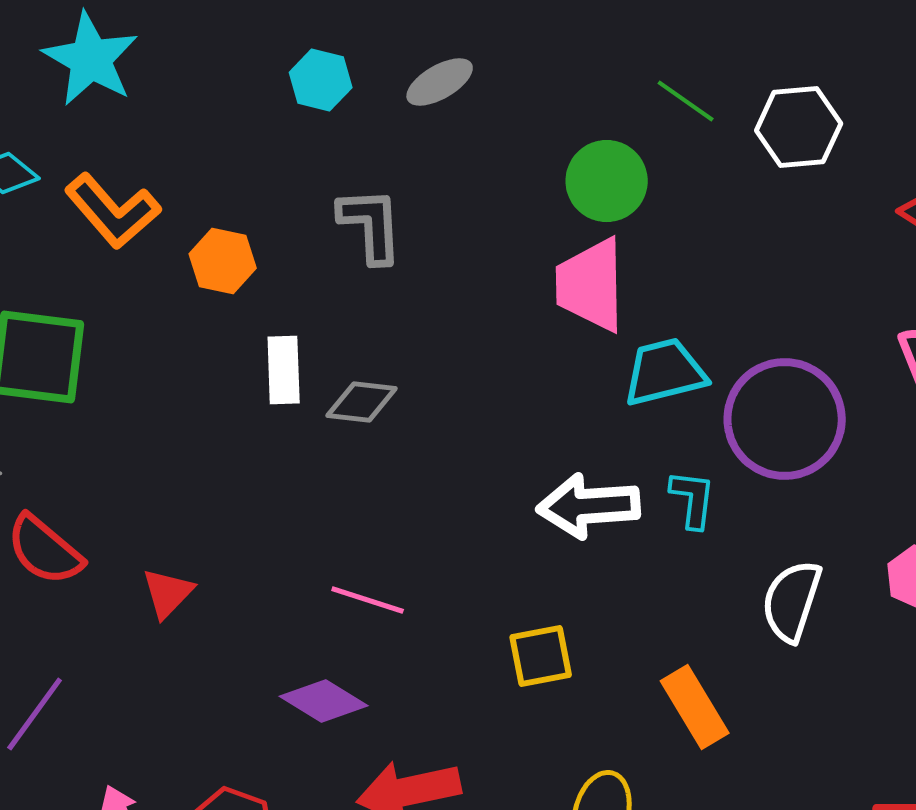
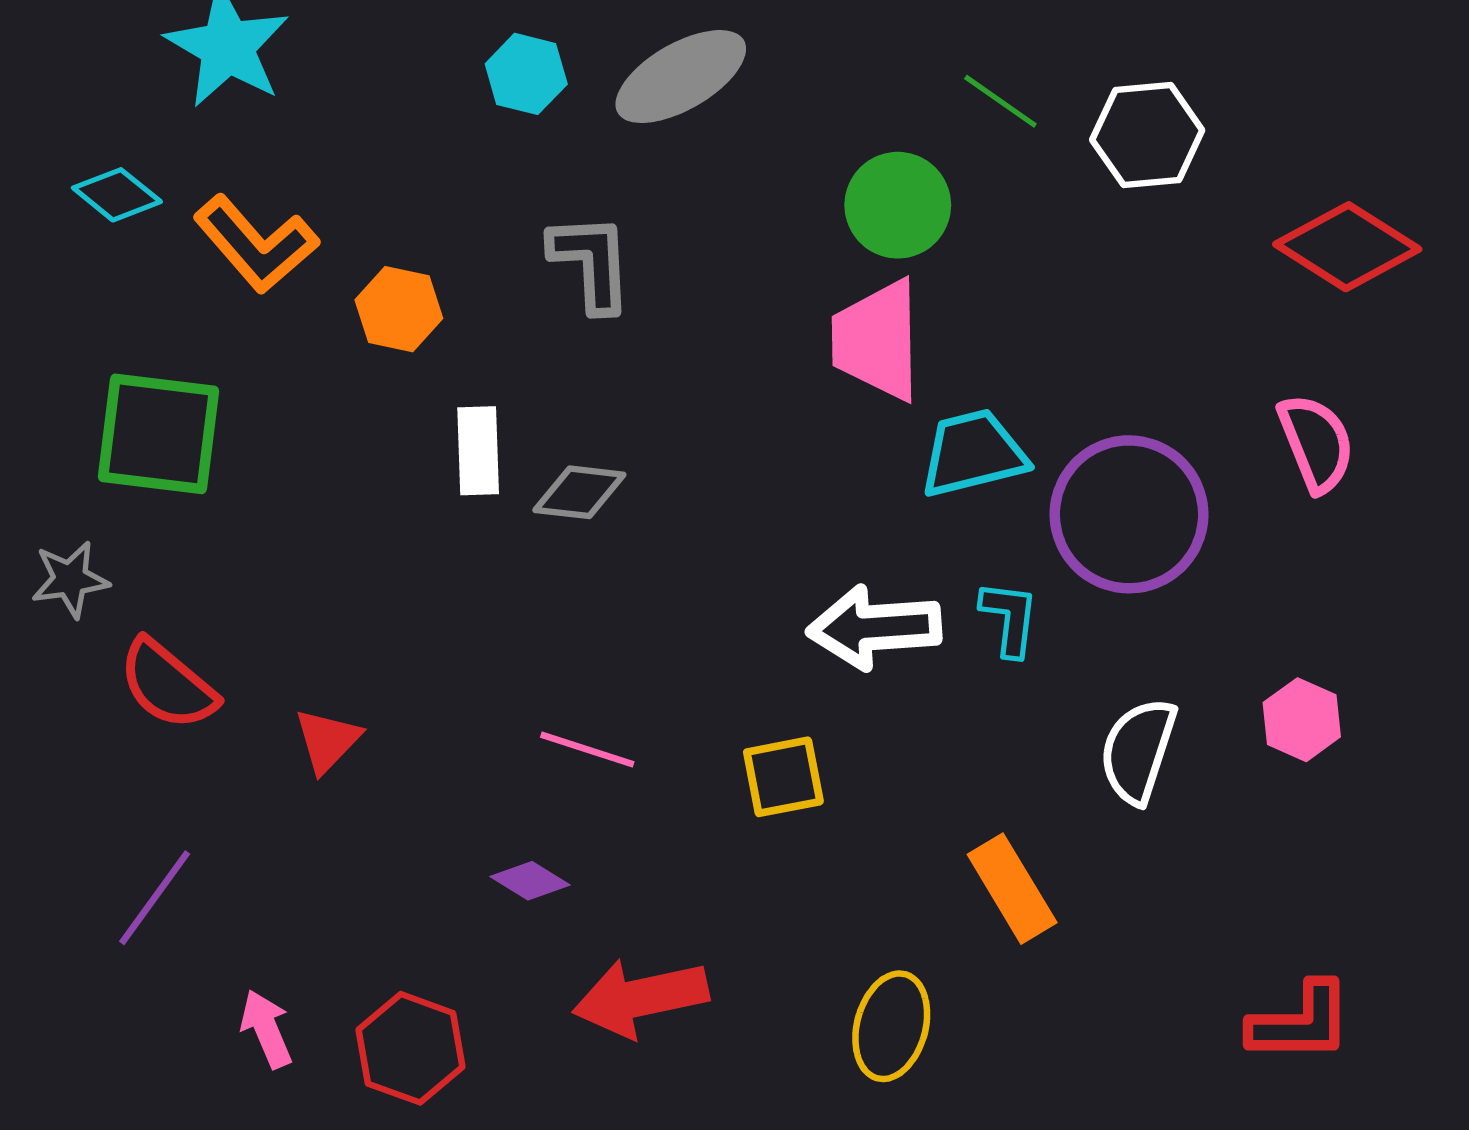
gray ellipse: (440, 82) -> (681, 77), size x1.5
yellow square: (541, 656) -> (783, 777), moved
purple diamond: (324, 701) -> (530, 881), size x0.7

